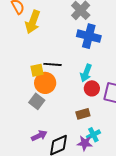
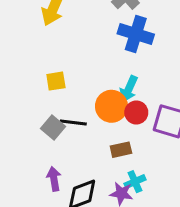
black line: (53, 64) -> (73, 122), moved
orange circle: (45, 83) -> (111, 106), moved
purple arrow: (39, 136) -> (54, 179), turned -77

